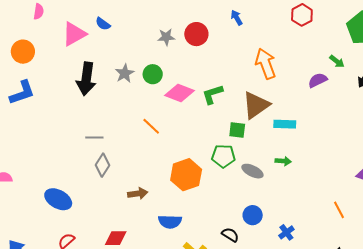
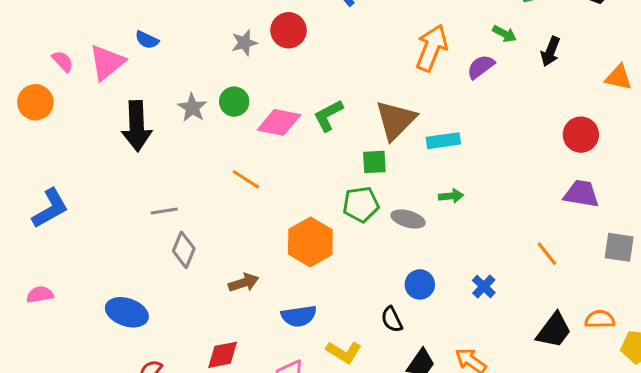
pink semicircle: (39, 12) -> (63, 61), moved, turned -42
orange arrow: (266, 64) -> (432, 48), moved, turned 52
blue L-shape: (22, 93) -> (50, 208), moved
blue cross: (286, 232) -> (484, 287), moved
black semicircle: (230, 235) -> (392, 319), turned -138

